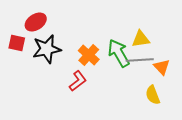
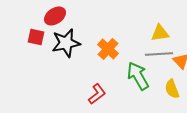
green arrow: (119, 53) -> (138, 76), moved
red L-shape: (78, 81) -> (97, 94), moved

